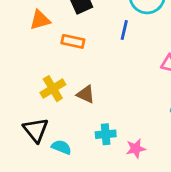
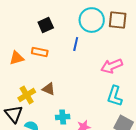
orange triangle: (40, 20) -> (17, 58), moved
yellow cross: (53, 89) -> (27, 95), moved

